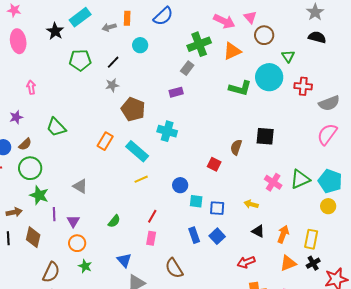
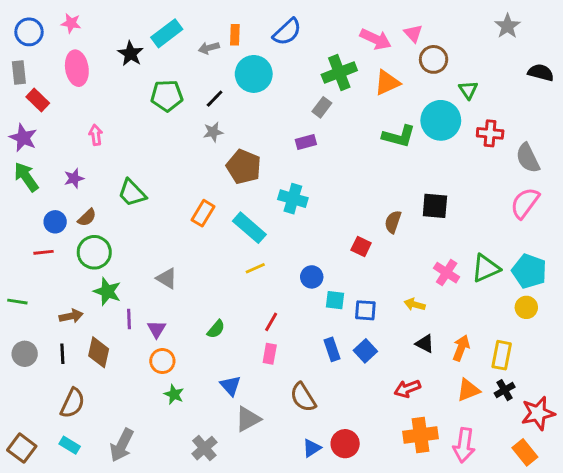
black semicircle: (317, 37) -> (541, 73), moved
cyan circle: (140, 45) -> (254, 74), size x1.6
gray semicircle: (329, 103) -> (528, 158), turned 85
brown semicircle: (51, 272) -> (72, 403), moved

